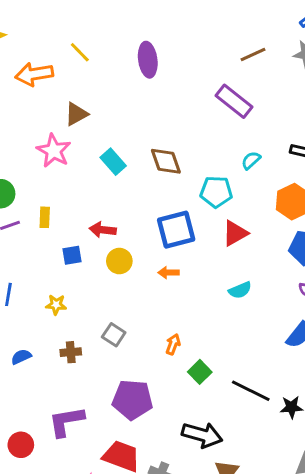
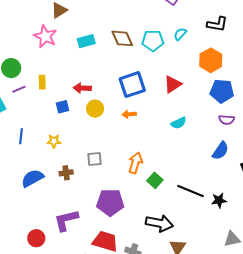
cyan rectangle: (113, 162) -> (86, 41), turned -60
cyan pentagon: (216, 192) -> (153, 41), moved
gray square: (114, 335) -> (95, 159), turned -35
orange arrow: (173, 344) -> (135, 163), size x1.5
blue semicircle: (21, 357) -> (33, 178), size x1.6

